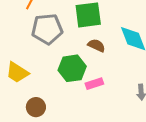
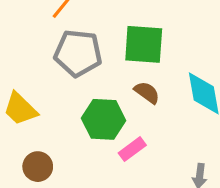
pink rectangle: (94, 84) -> (132, 149), turned -30

